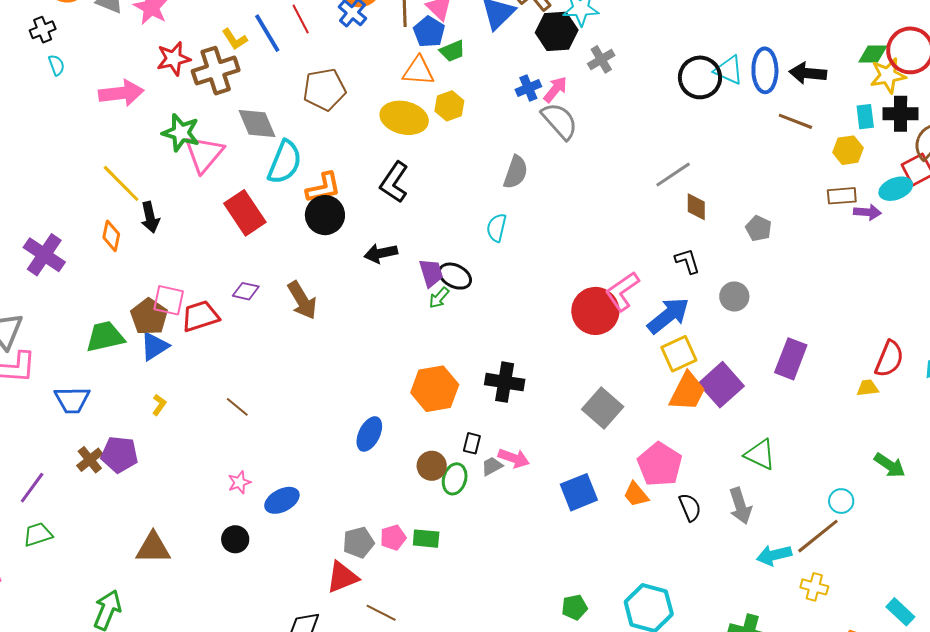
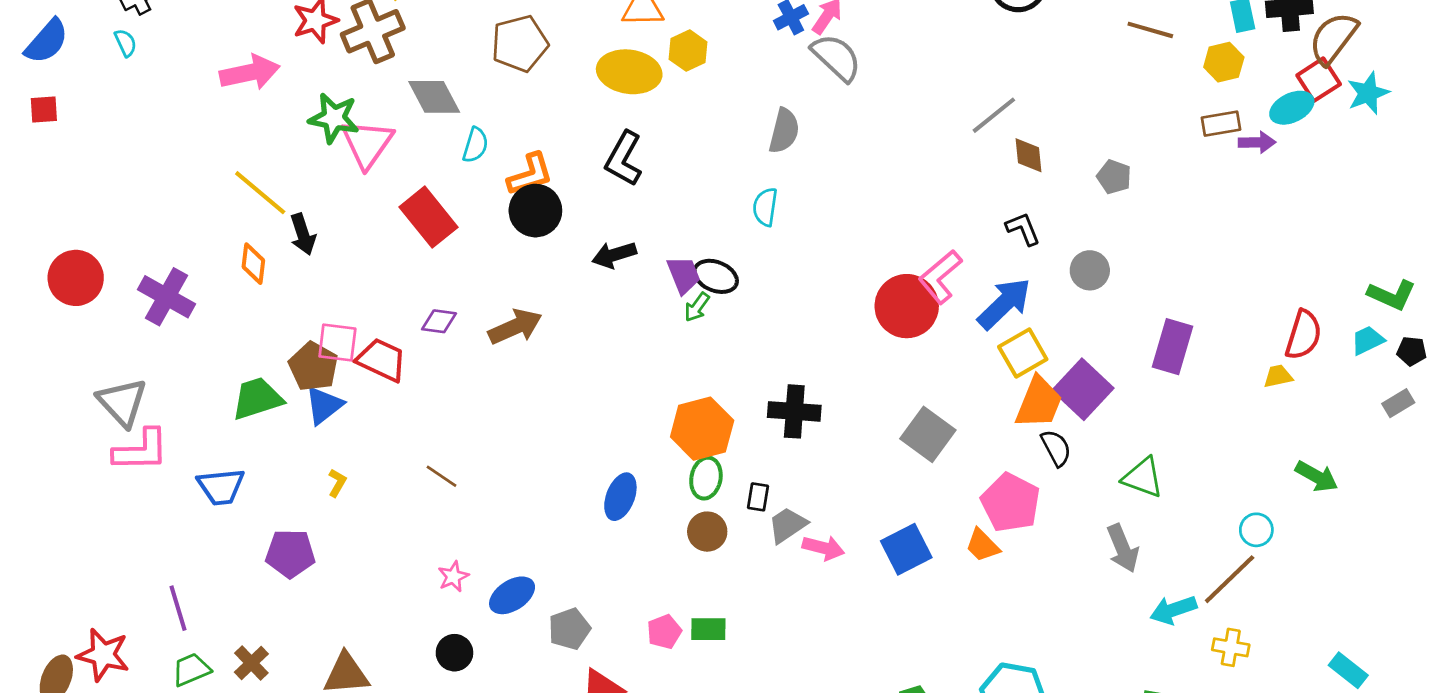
cyan semicircle: (56, 65) -> (126, 43), moved
cyan semicircle: (285, 162) -> (475, 145), size x0.6
brown arrow: (302, 300) -> (515, 327), turned -78
red trapezoid: (200, 316) -> (382, 360), turned 48
pink arrow: (514, 458) -> (823, 548), moved
brown cross: (90, 460) -> (251, 663), moved
gray trapezoid: (492, 466) -> (787, 525), size x1.4
green ellipse: (455, 479) -> (706, 478), moved
purple line: (32, 488) -> (178, 608), turned -48
black semicircle: (690, 507) -> (1056, 448), moved
gray pentagon: (358, 542) -> (569, 629), moved

